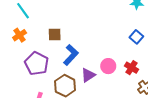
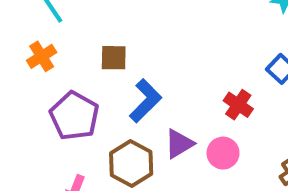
pink circle: (108, 66) -> (223, 153), moved
red cross: (132, 68) -> (238, 105), moved

